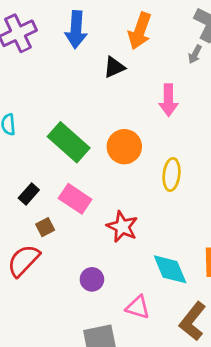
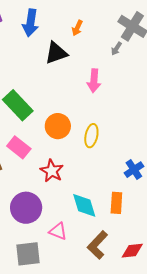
orange arrow: (140, 31) -> (77, 28), size x0.6
black triangle: (114, 67) -> (56, 53), size x1.4
orange circle: (124, 147) -> (58, 126), moved
purple circle: (92, 279) -> (26, 208), size x1.8

